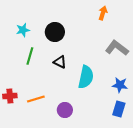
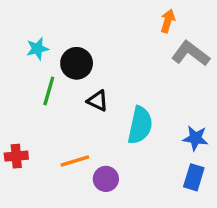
black circle: (55, 32) -> (77, 63), moved
gray L-shape: (117, 48) -> (191, 54), moved
orange line: (36, 99) -> (75, 161), moved

